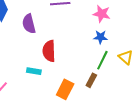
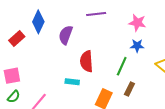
purple semicircle: (29, 24) -> (66, 35), turned 36
green line: (102, 60) -> (122, 66), moved

